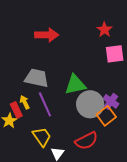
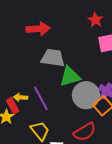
gray trapezoid: (37, 78) -> (53, 58), moved
yellow arrow: (25, 102) -> (21, 97), turned -56

